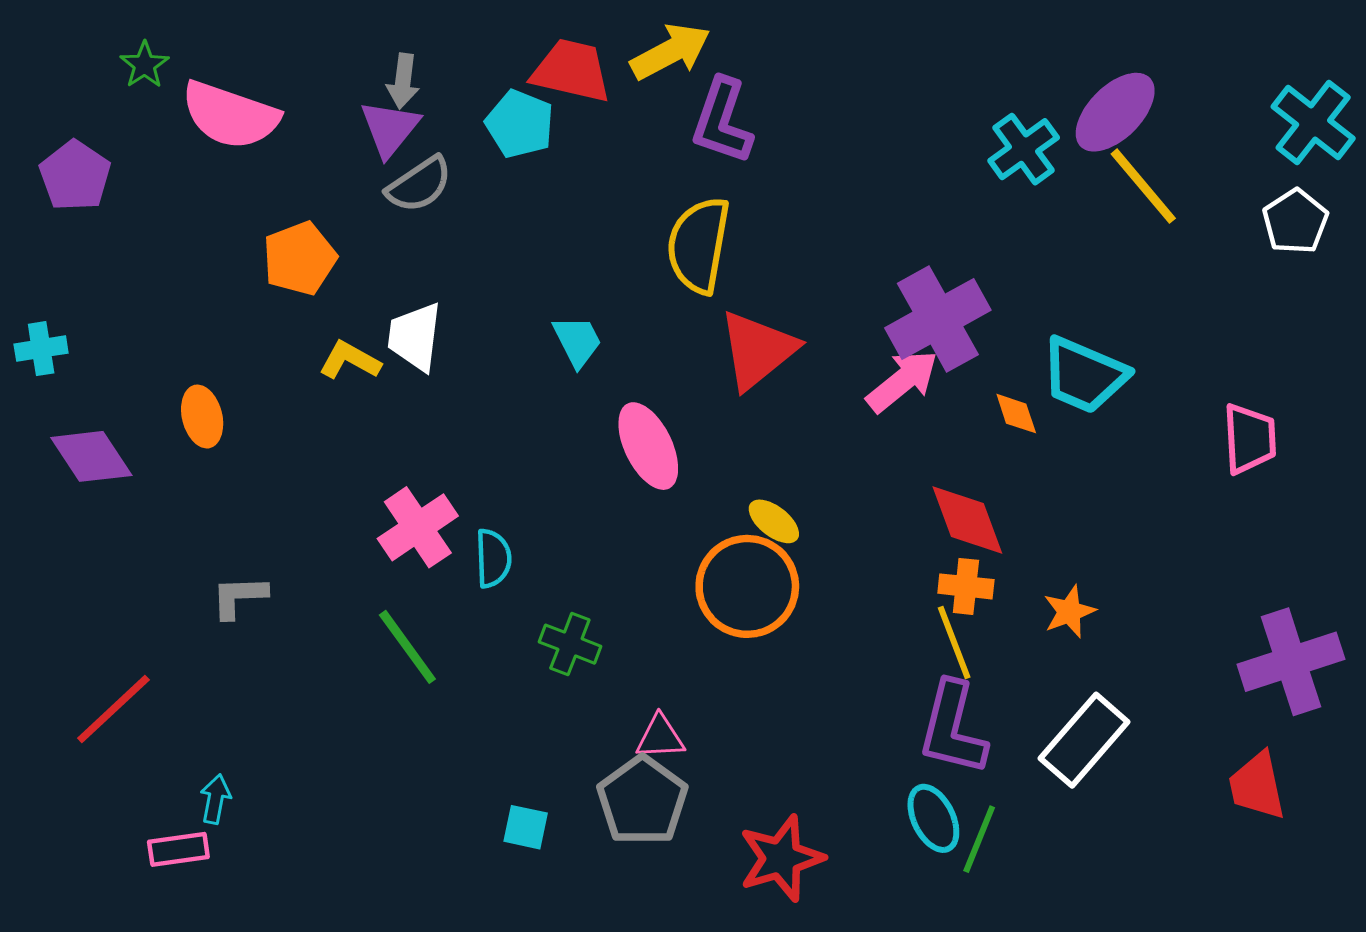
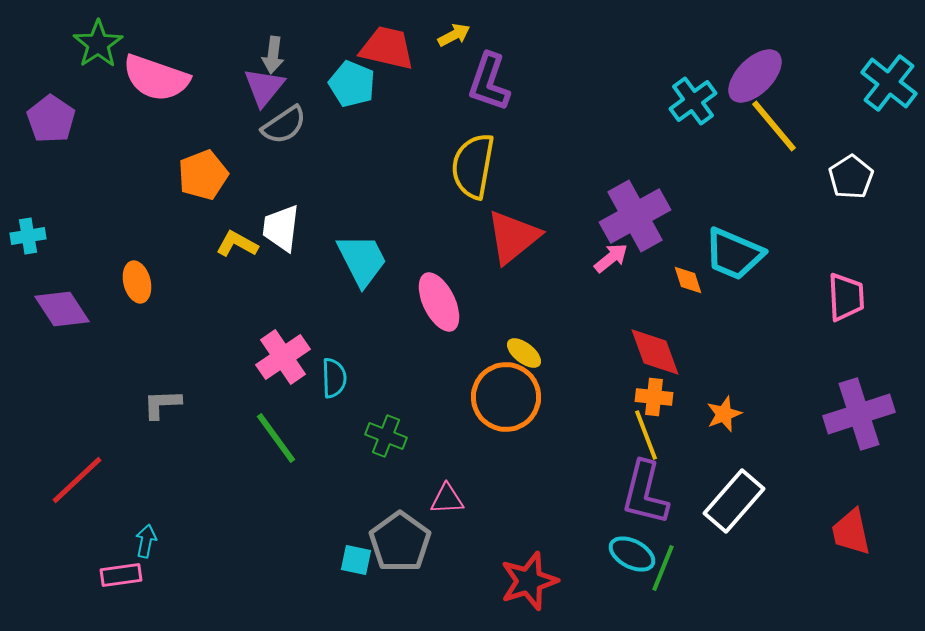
yellow arrow: (670, 52) -> (454, 35), size x0.6
green star: (144, 65) -> (98, 44), size x1.5
white pentagon: (1295, 221) -> (851, 177), moved
cyan trapezoid: (577, 341) -> (362, 260), moved, size x1.5
pink arrow: (902, 381) -> (611, 258), size x0.7
purple cross: (1291, 662) -> (859, 414), moved
gray pentagon: (642, 801) -> (400, 542), moved
cyan ellipse: (933, 818) -> (632, 554), turned -36

